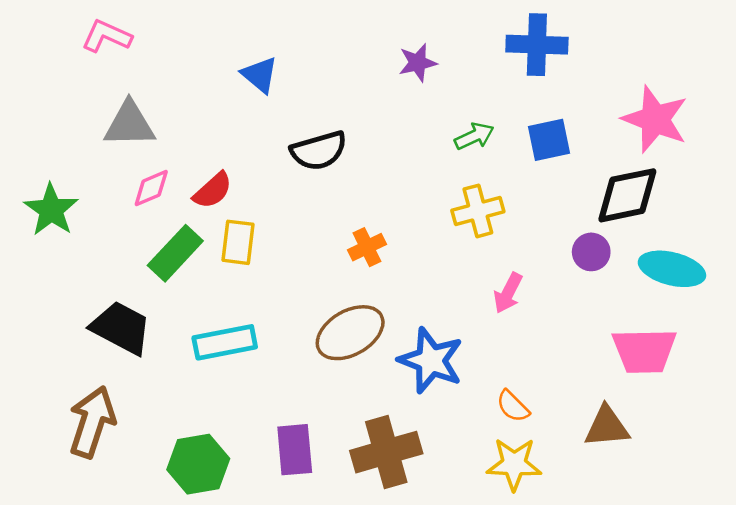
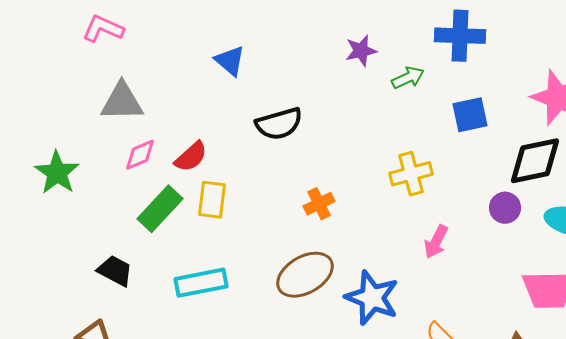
green arrow: (474, 136) -> (408, 78), moved
black trapezoid: (121, 328) -> (115, 271), size x0.7

